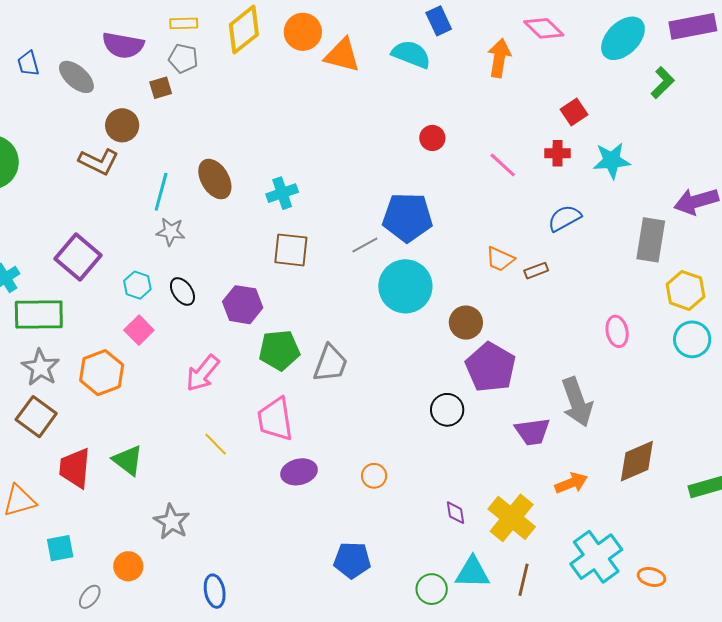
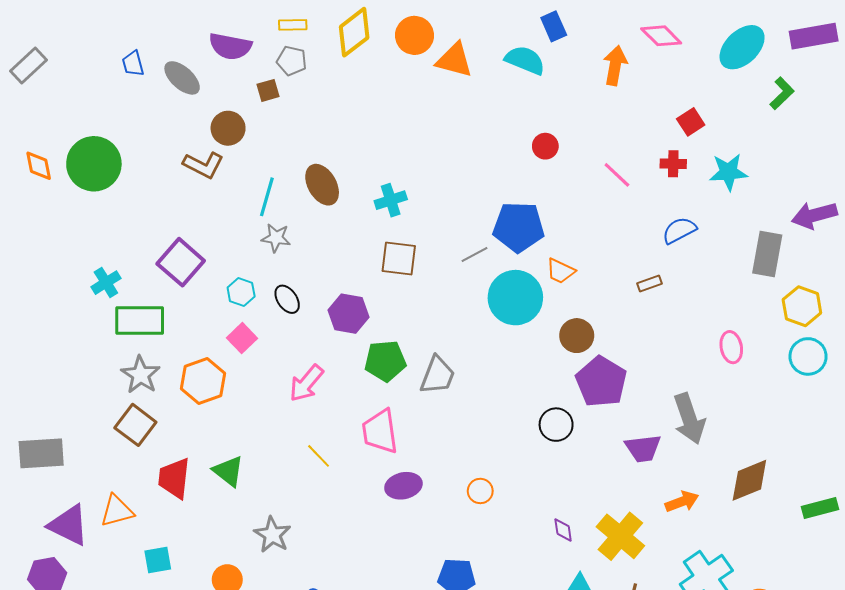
orange trapezoid: (500, 259) -> (560, 271), moved

